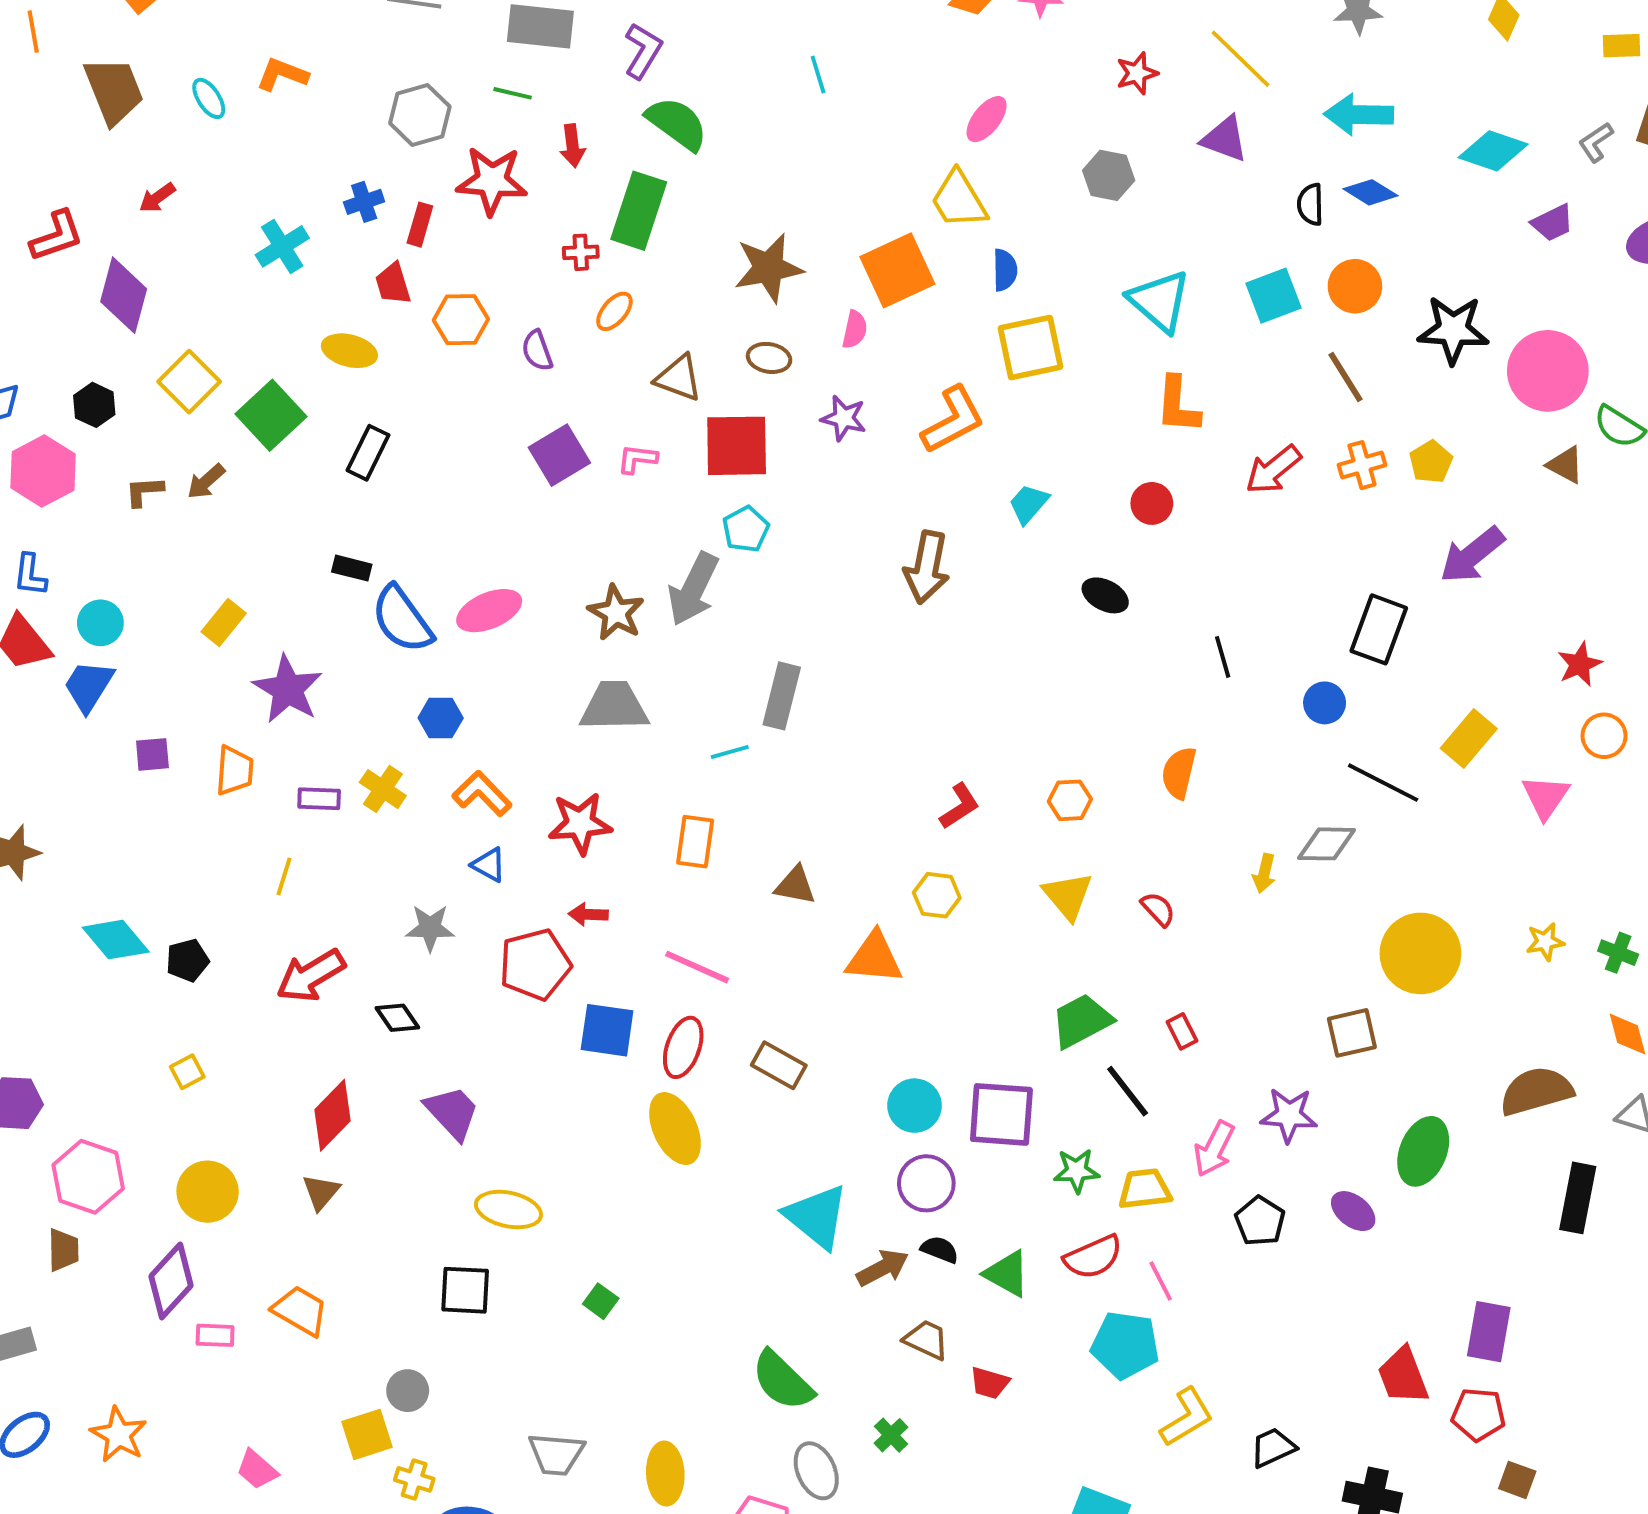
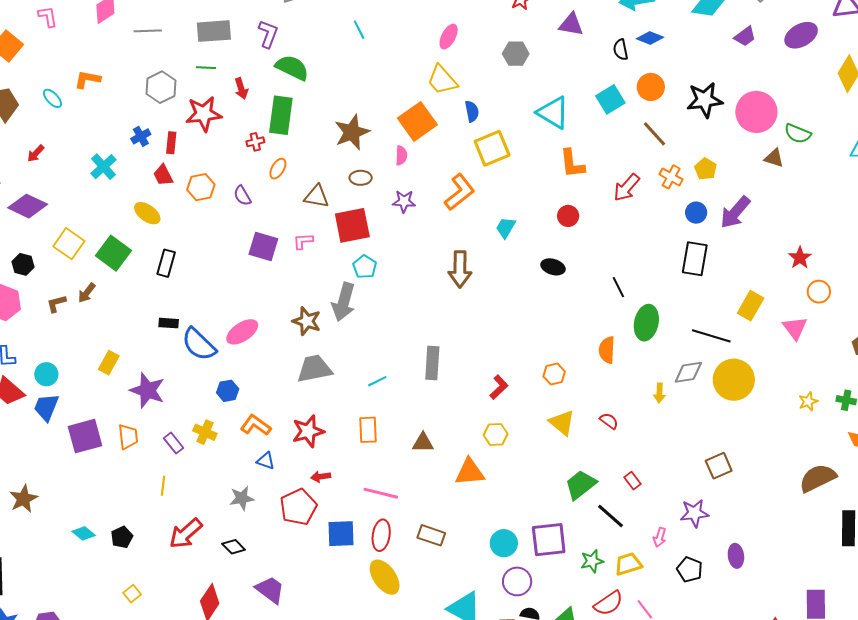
purple diamond: (124, 295) -> (28, 206), turned -69
yellow ellipse: (349, 351) -> (147, 213), turned 32
purple square: (559, 455) -> (263, 247), turned -32
orange cross: (1362, 465) -> (671, 177), turned -35
gray rectangle: (782, 696) -> (432, 363), moved
blue circle: (1325, 703) -> (696, 213), moved
purple square: (152, 754) -> (85, 436), size x1.8
purple rectangle: (319, 799) -> (174, 443), turned 60
cyan diamond: (116, 940) -> (84, 533), size x0.7
yellow circle: (1420, 953) -> (734, 380), moved
pink arrow: (1214, 1149) -> (660, 537), size x0.7
green ellipse: (1423, 1151) -> (646, 323), moved
purple ellipse: (1353, 1211) -> (736, 556), turned 55

